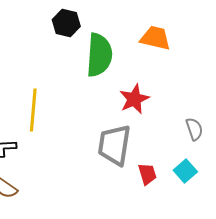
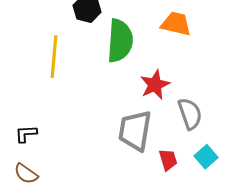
yellow line: (33, 110) -> (54, 57), moved
gray semicircle: (194, 129) -> (190, 114), moved, size x1.4

